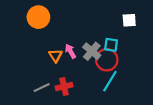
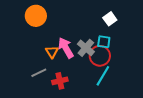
white square: (129, 20) -> (110, 19), moved, turned -32
pink arrow: (70, 51) -> (66, 48), size x1.5
gray line: (42, 88) -> (39, 73), moved

